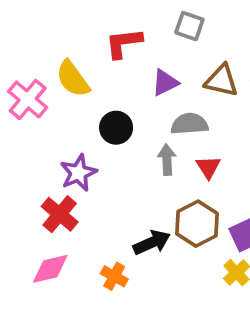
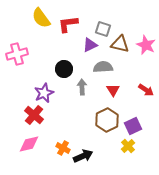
gray square: (189, 26) -> (103, 29), moved
yellow semicircle: (73, 79) -> (41, 18), moved
pink cross: (28, 99) -> (17, 54), turned 35
gray arrow: (167, 160) -> (82, 87), moved
black arrow: (152, 242) -> (83, 156), moved

